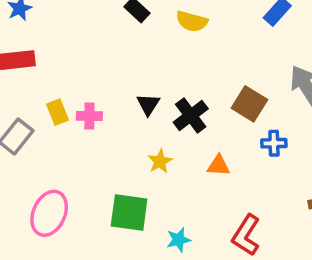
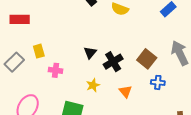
pink cross: (89, 116) -> (56, 70), moved
orange triangle: (219, 166) -> (125, 91), turned 40

